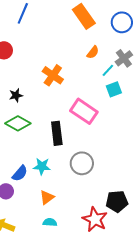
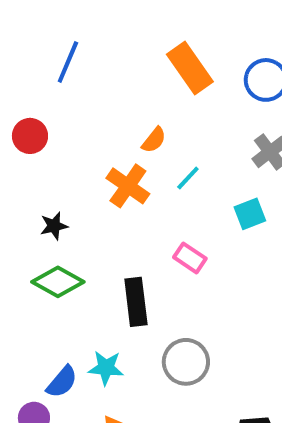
orange semicircle: (93, 52) -> (154, 140), moved
cyan line: (108, 70) -> (188, 178), moved
pink rectangle: (84, 111) -> (190, 258), size x0.6

